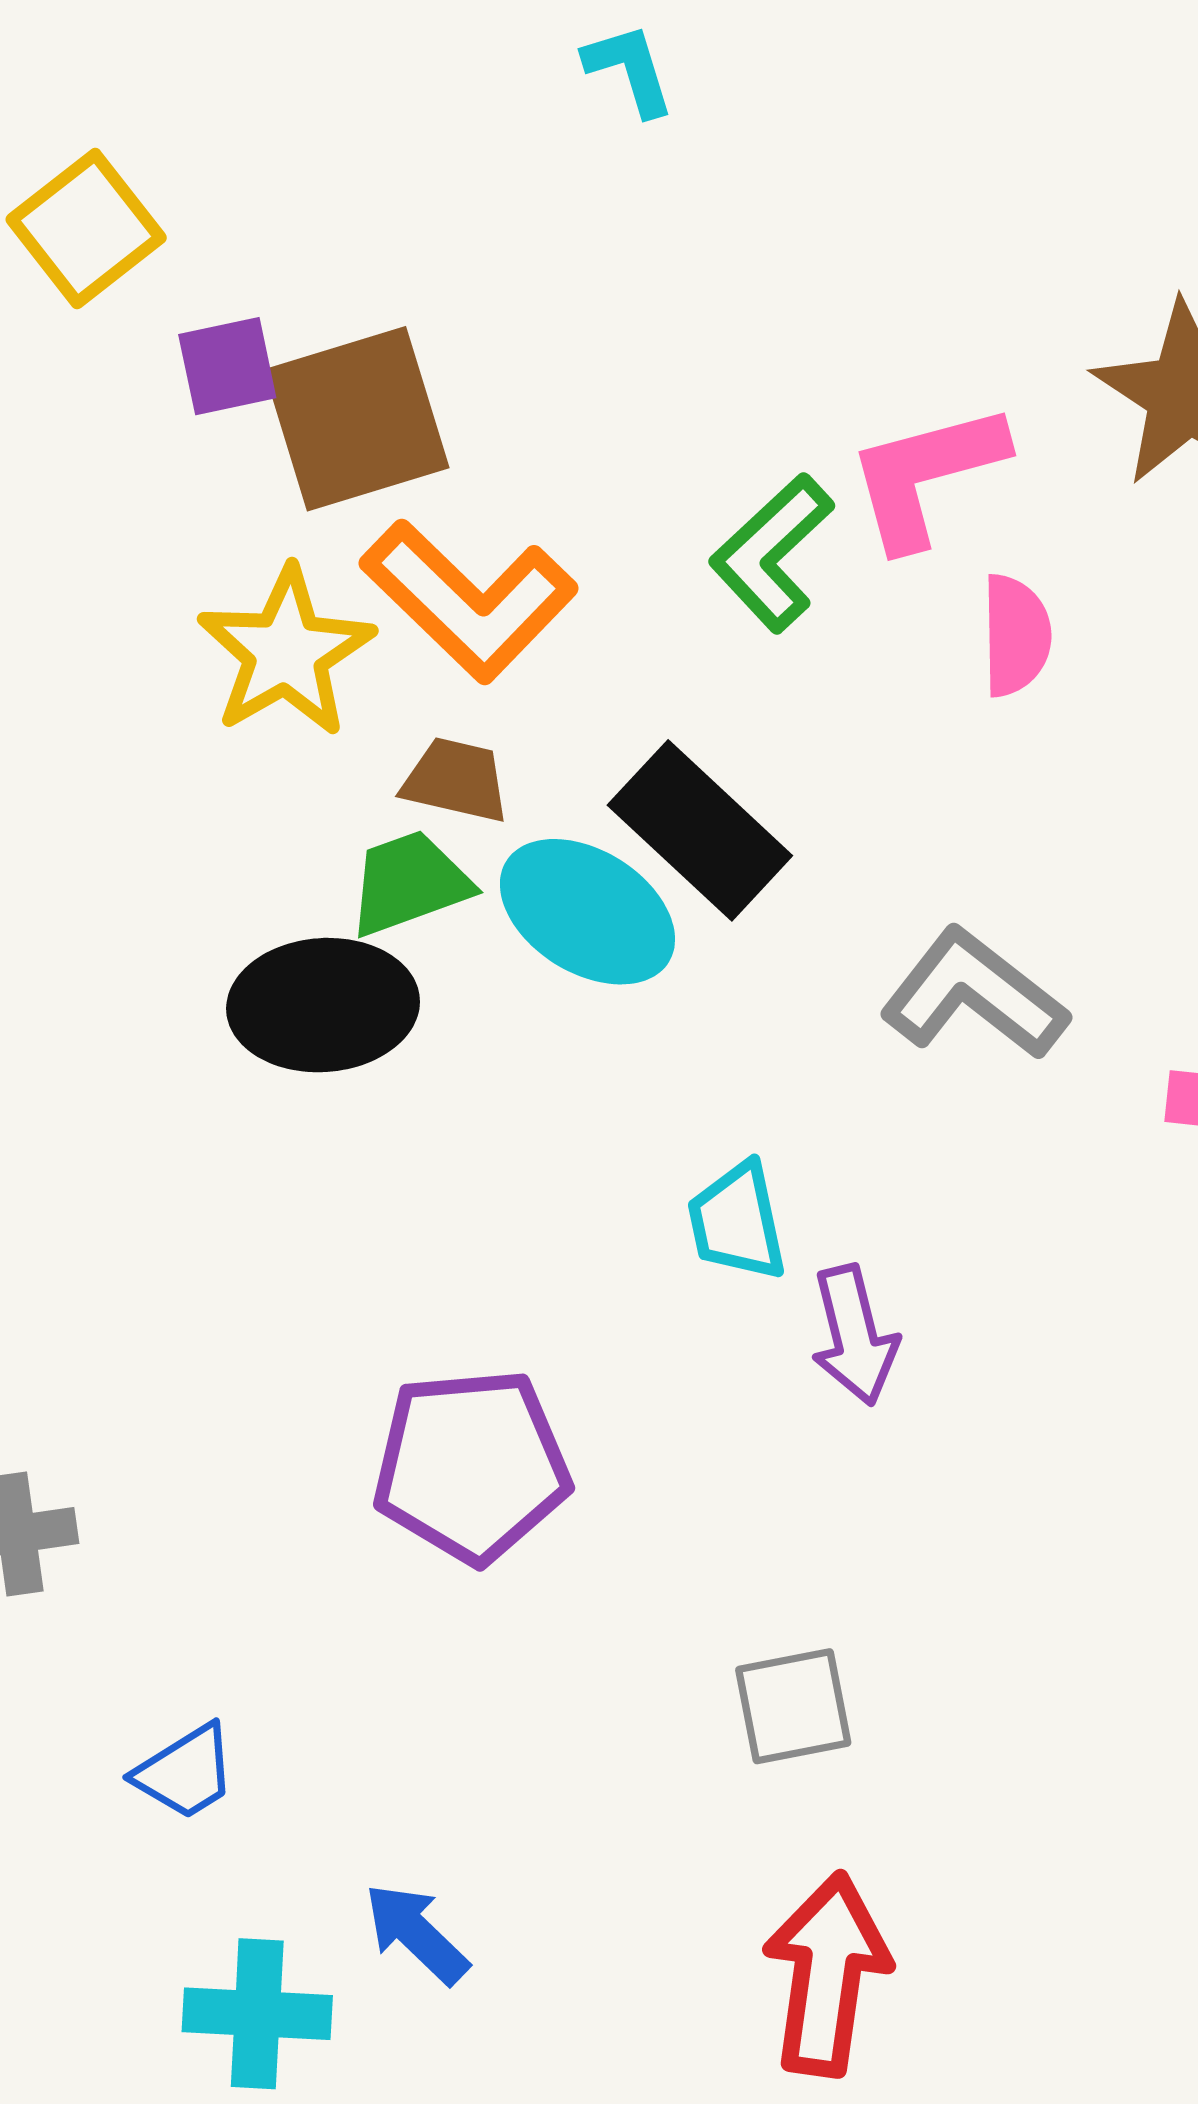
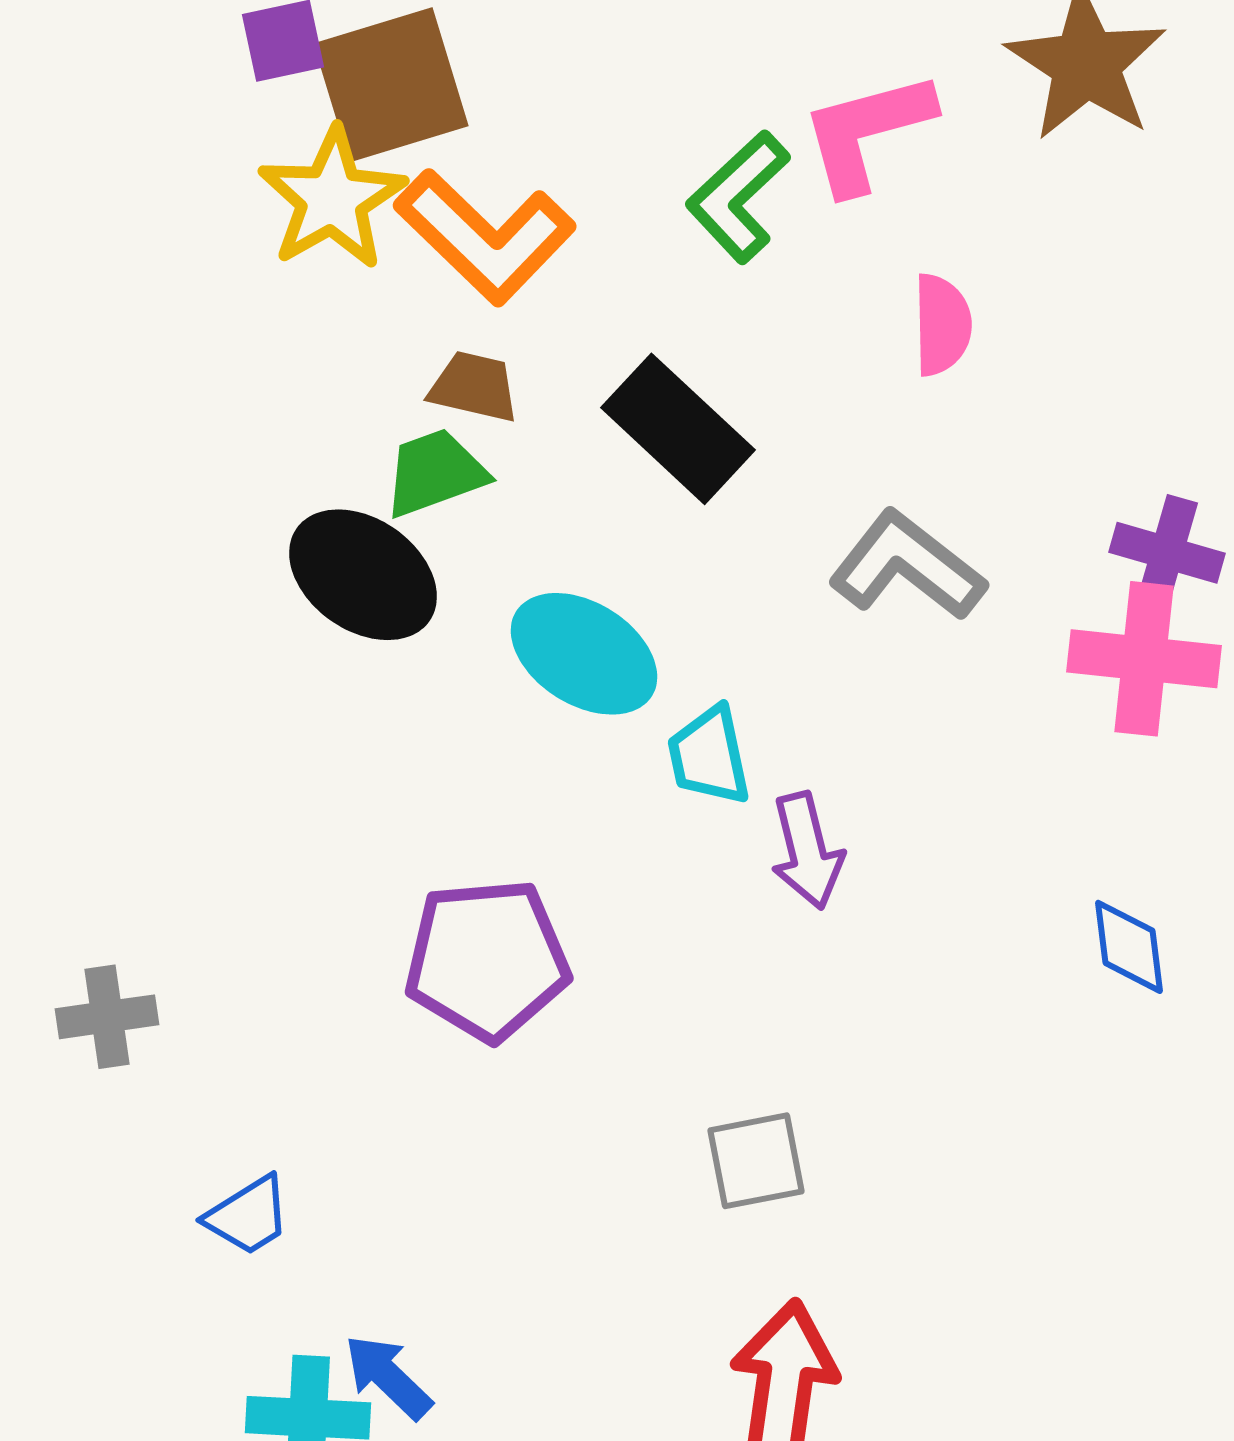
pink semicircle: (1016, 635) -> (942, 325), moved
yellow star: (286, 652) -> (332, 199), moved
cyan ellipse: (587, 912) -> (584, 654), moved
black ellipse: (323, 1005) -> (363, 575), turned 39
blue arrow: (416, 1934) -> (388, 1377), moved

